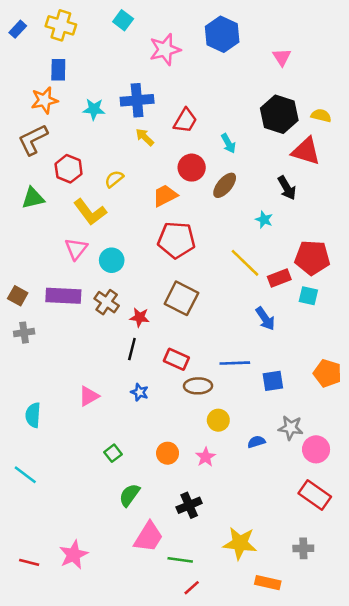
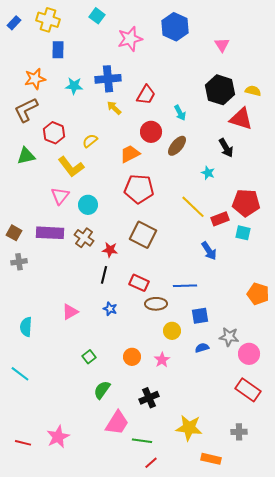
blue rectangle: (58, 70) -> (58, 50), moved
blue square: (273, 381) -> (200, 316), moved

